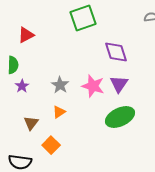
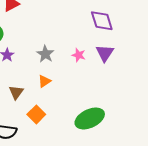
pink star: (93, 86) -> (79, 55), size x0.6
green ellipse: (120, 117) -> (90, 118), moved

